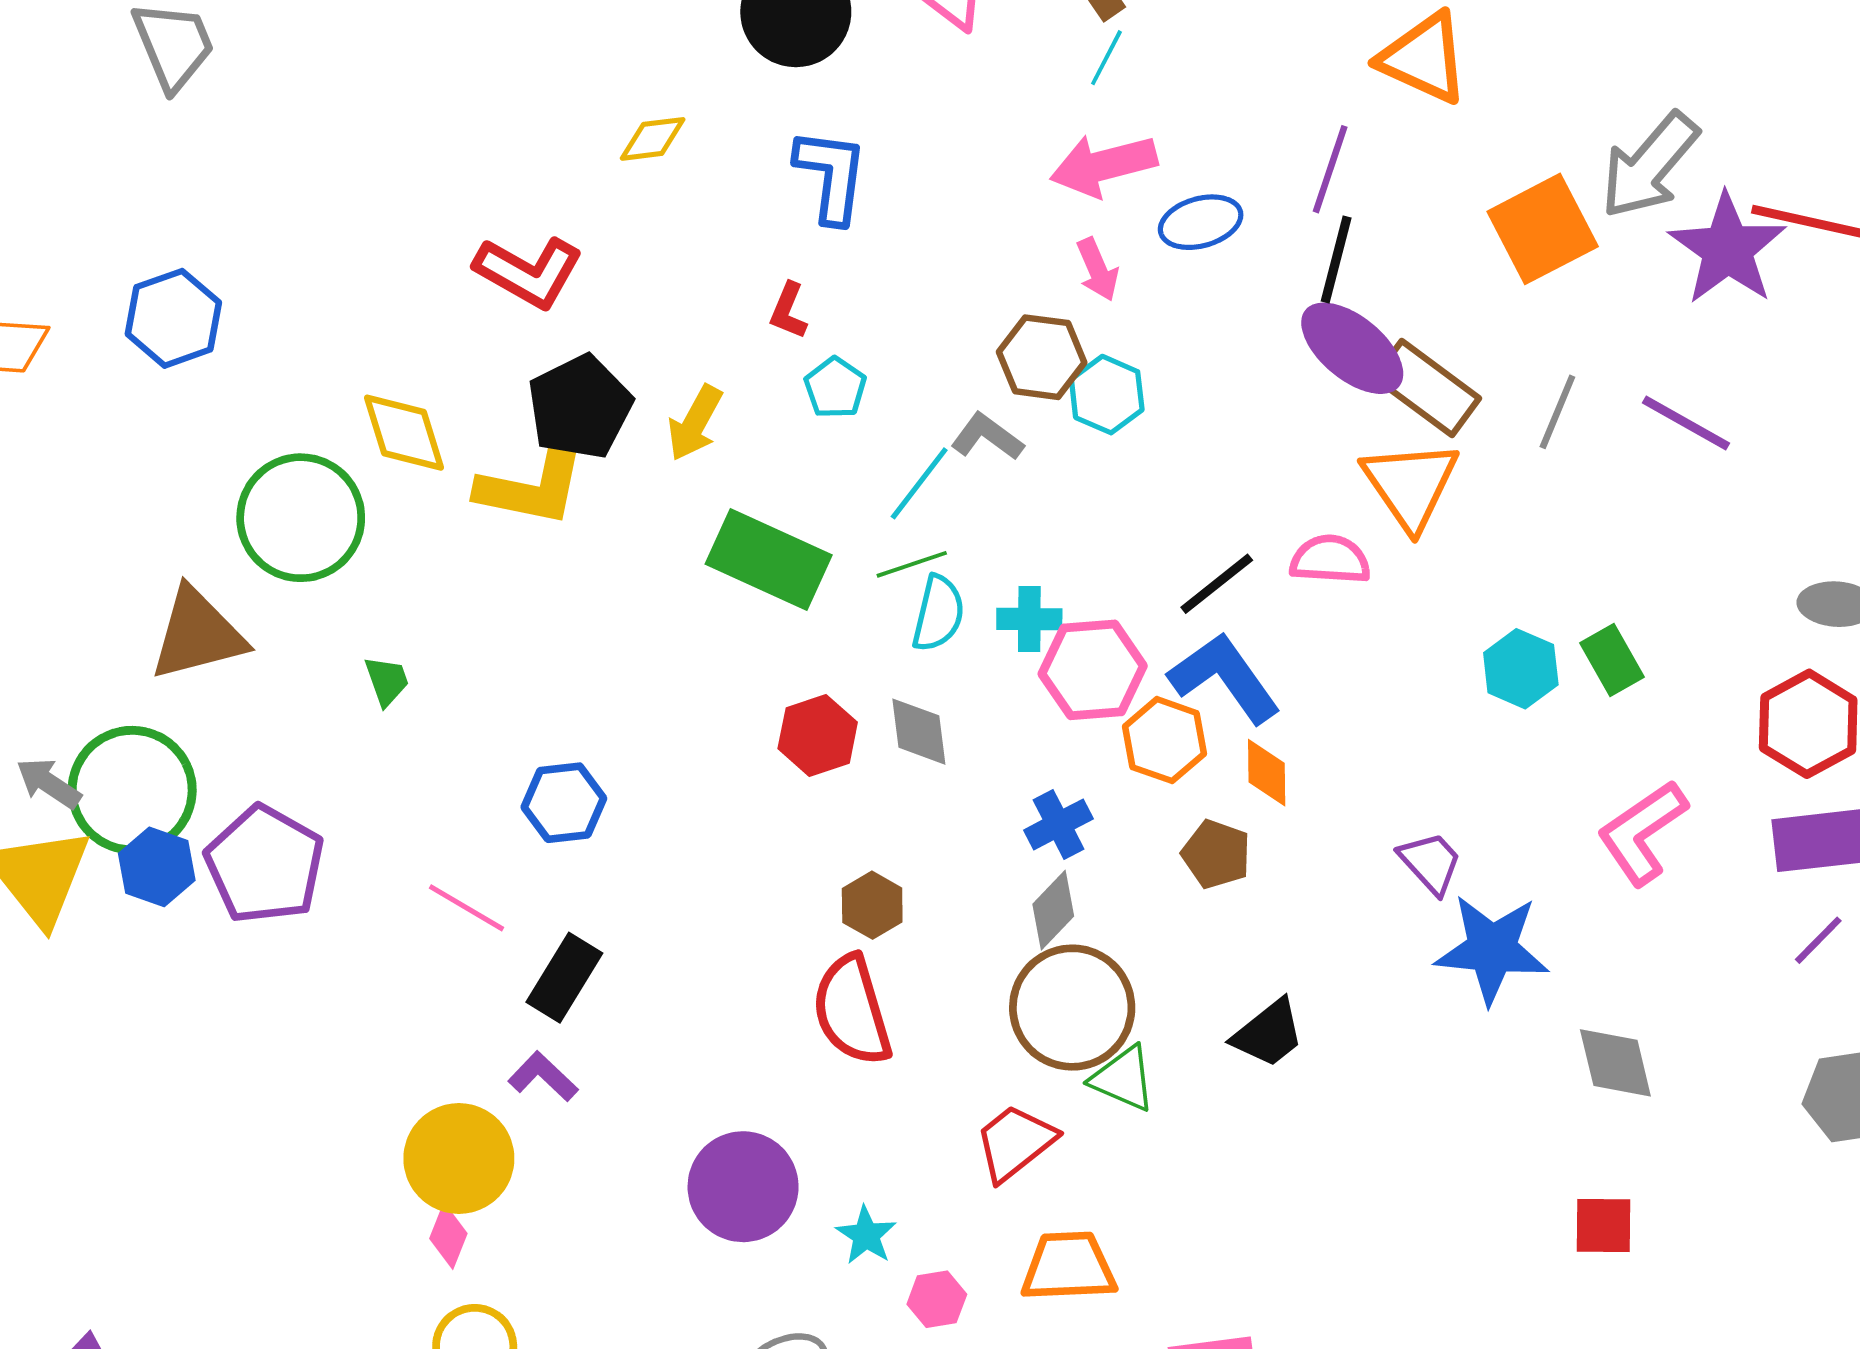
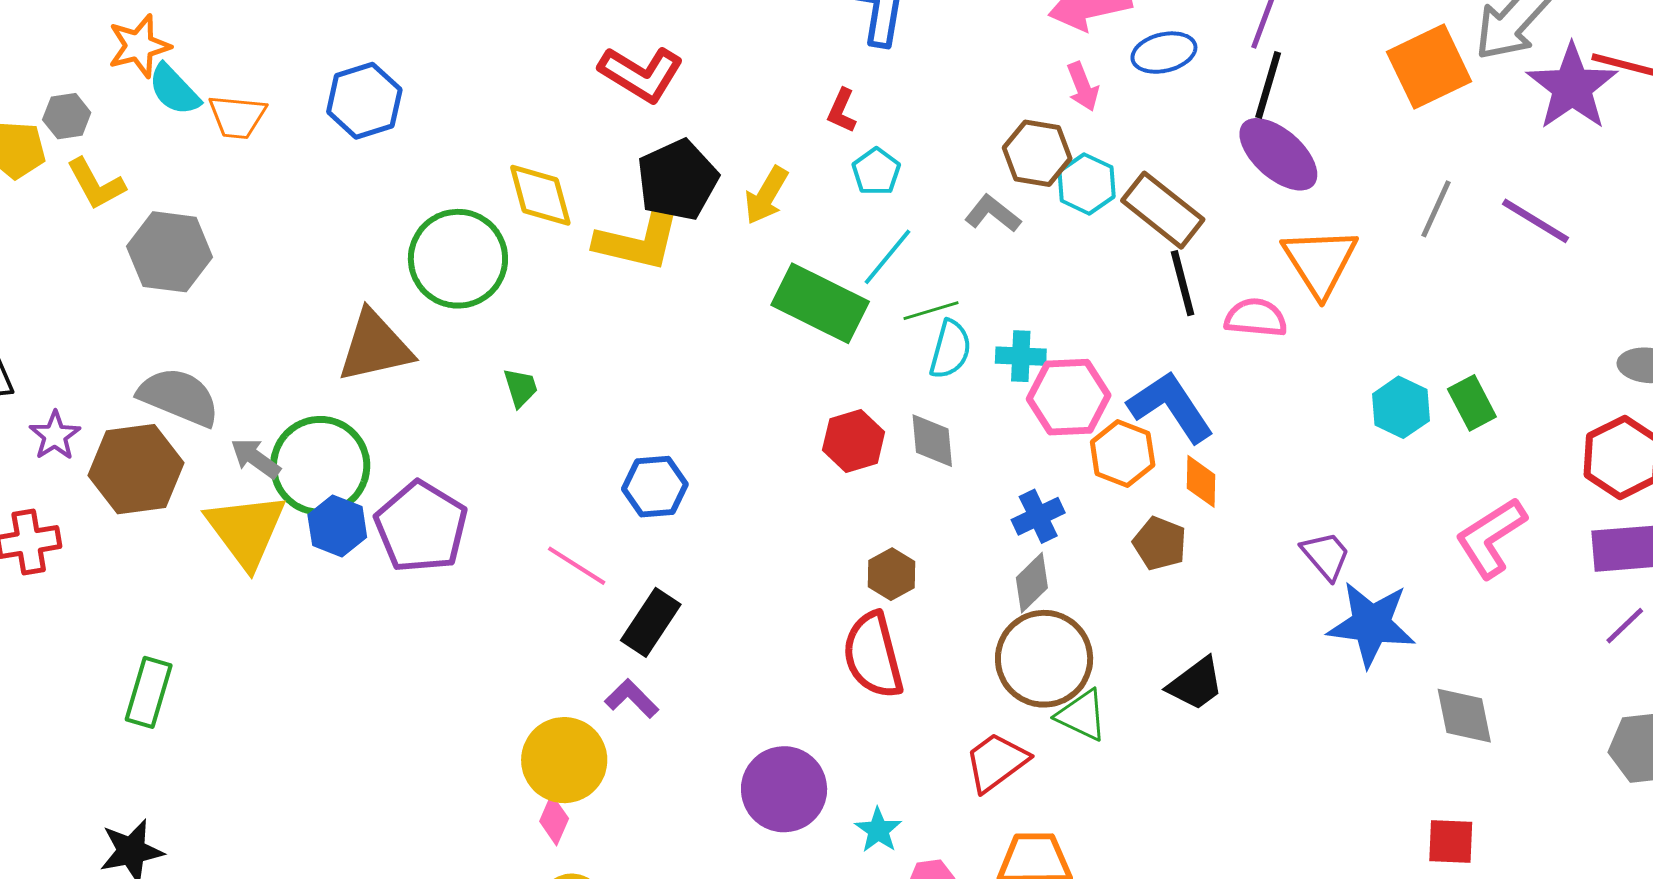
brown rectangle: (1427, 388) -> (1163, 210), moved
cyan line: (919, 483) -> (888, 257), moved
black line: (1217, 584) -> (1183, 283), moved, turned -68

